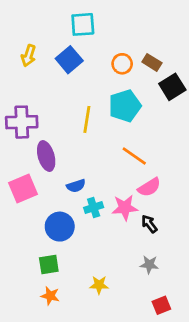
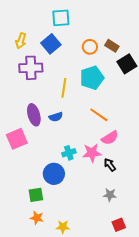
purple cross: (22, 122) -> (31, 68), moved
blue semicircle: (76, 186) -> (56, 117), moved
blue circle: (60, 227) -> (54, 174), moved
yellow star: (99, 285) -> (63, 227), moved

